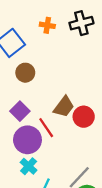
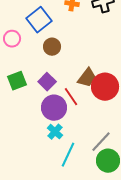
red circle: (84, 117) -> (105, 87), size x1.4

